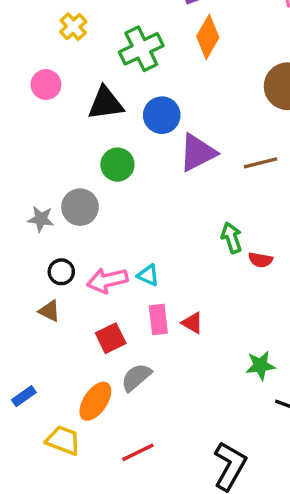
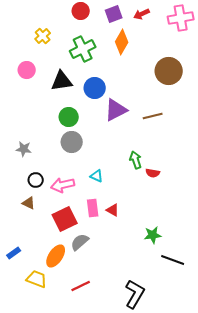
gray circle: (80, 207) -> (72, 142), moved
cyan triangle: (148, 275) -> (97, 176), moved
red square: (111, 338) -> (65, 219), size x1.4

